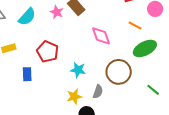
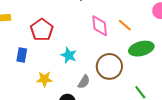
orange line: (135, 26) -> (125, 25), moved
blue rectangle: (27, 74) -> (22, 55), moved
yellow star: (74, 97) -> (44, 79), moved

